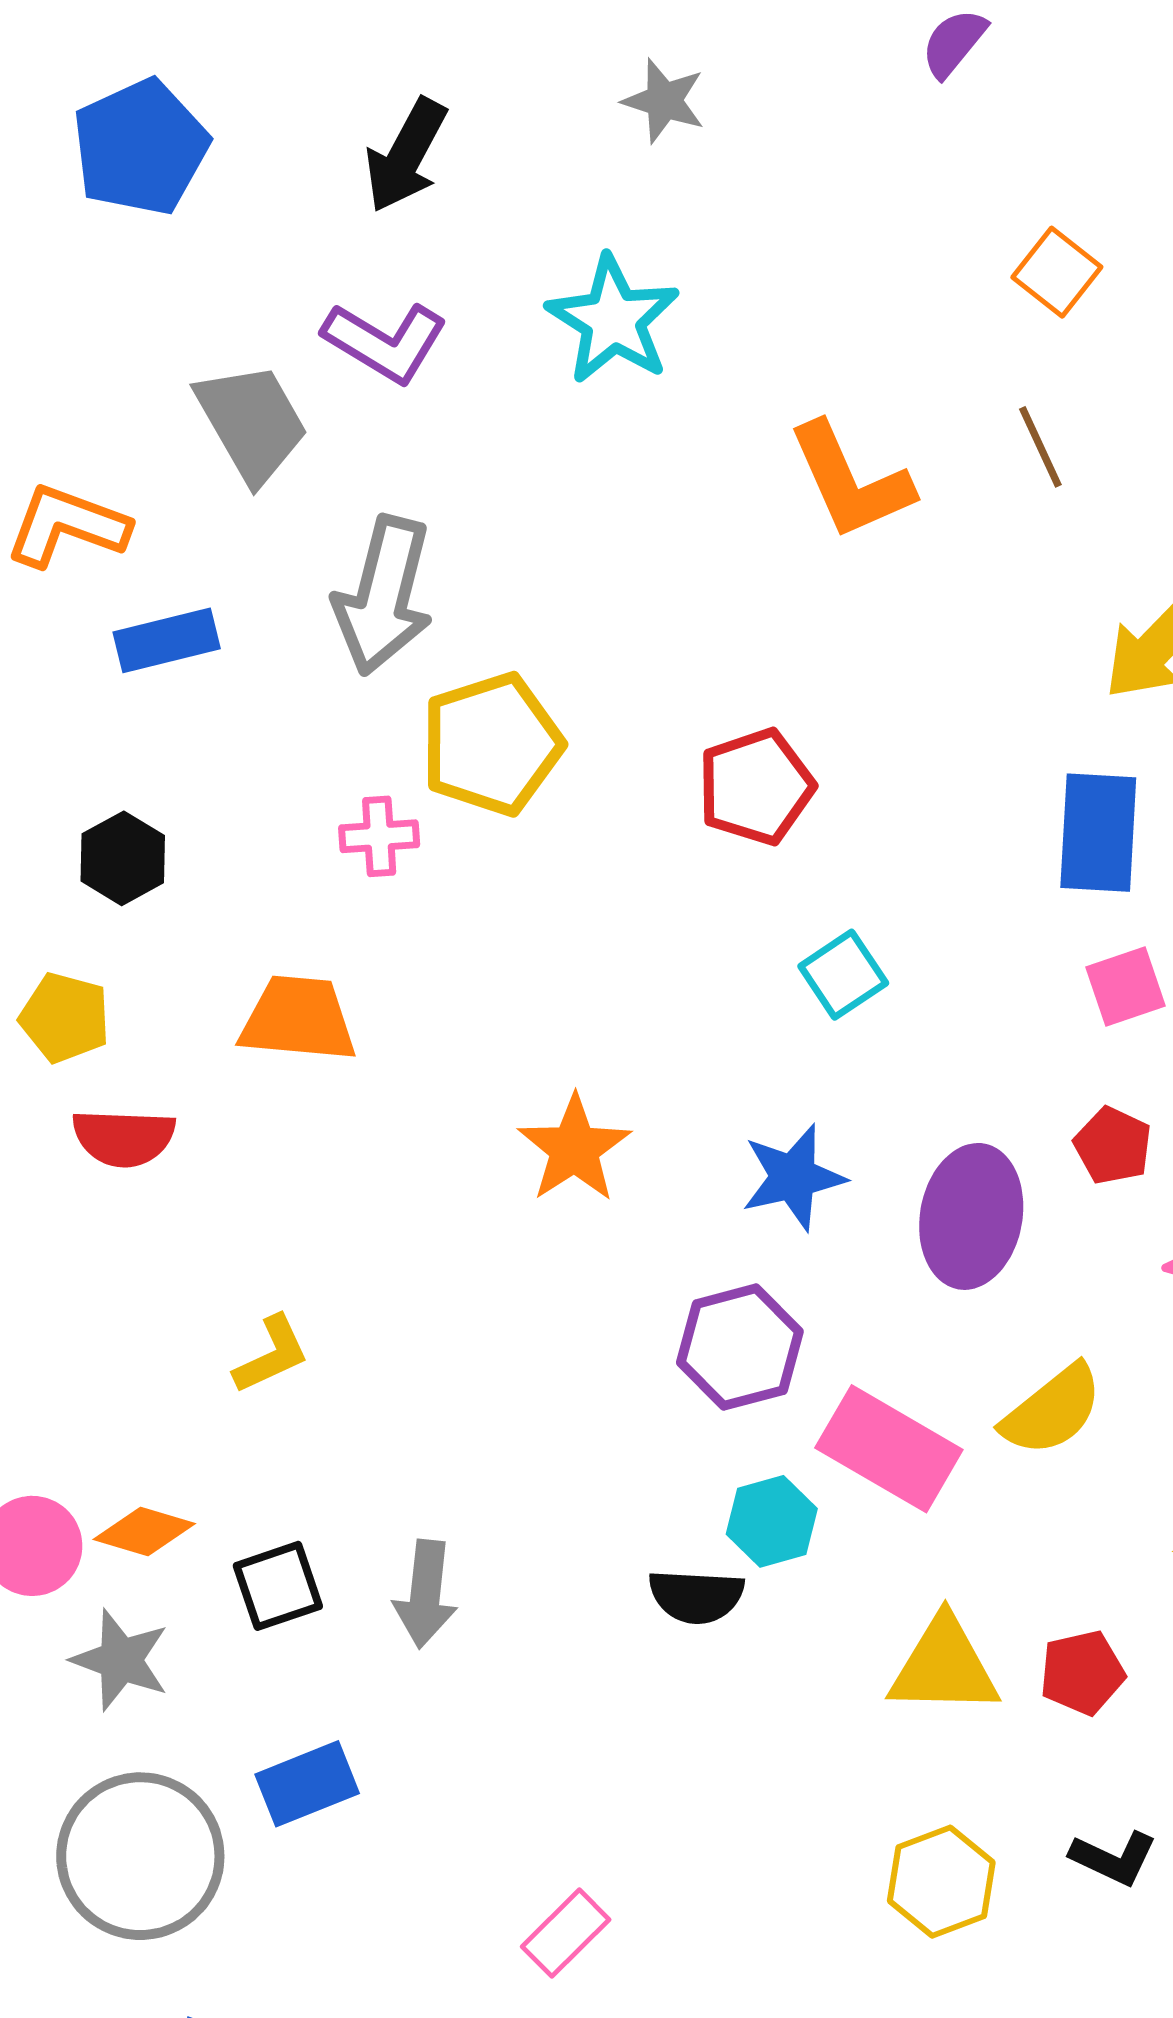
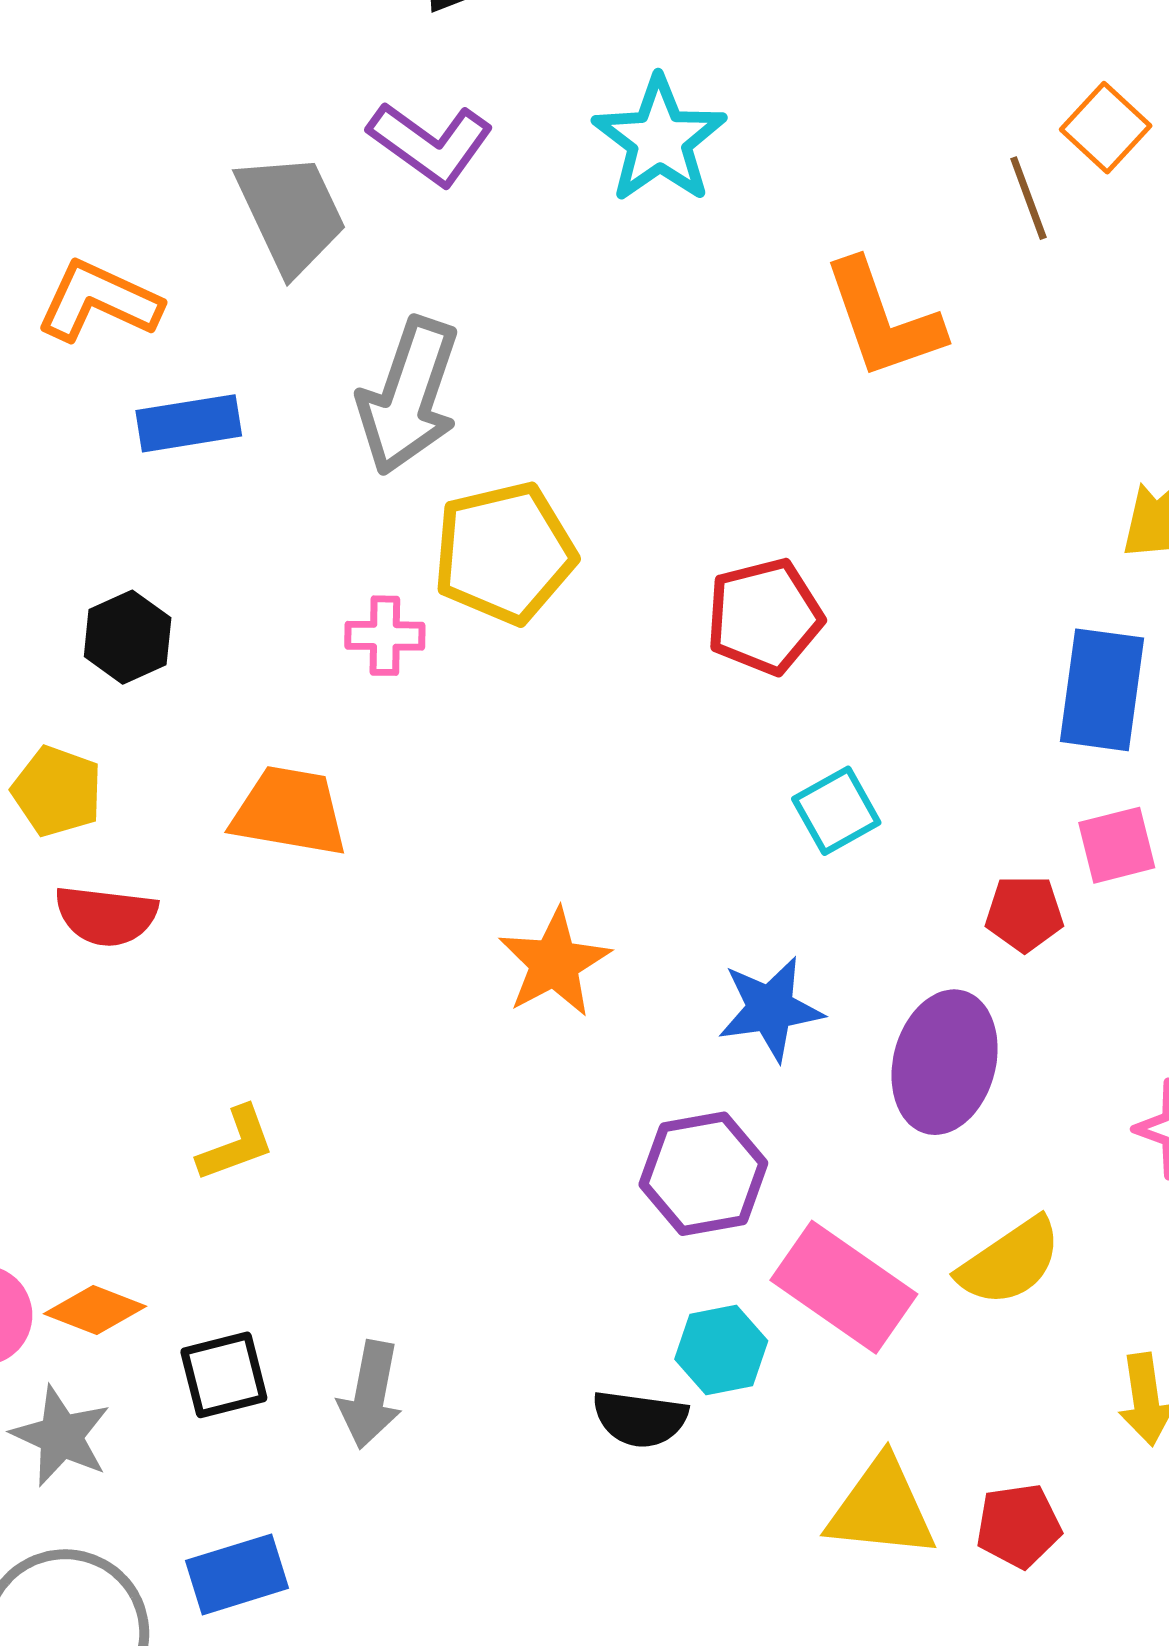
brown line: (1040, 447) -> (1028, 198), moved
red pentagon: (1113, 1146) -> (1024, 913), moved, turned -30

